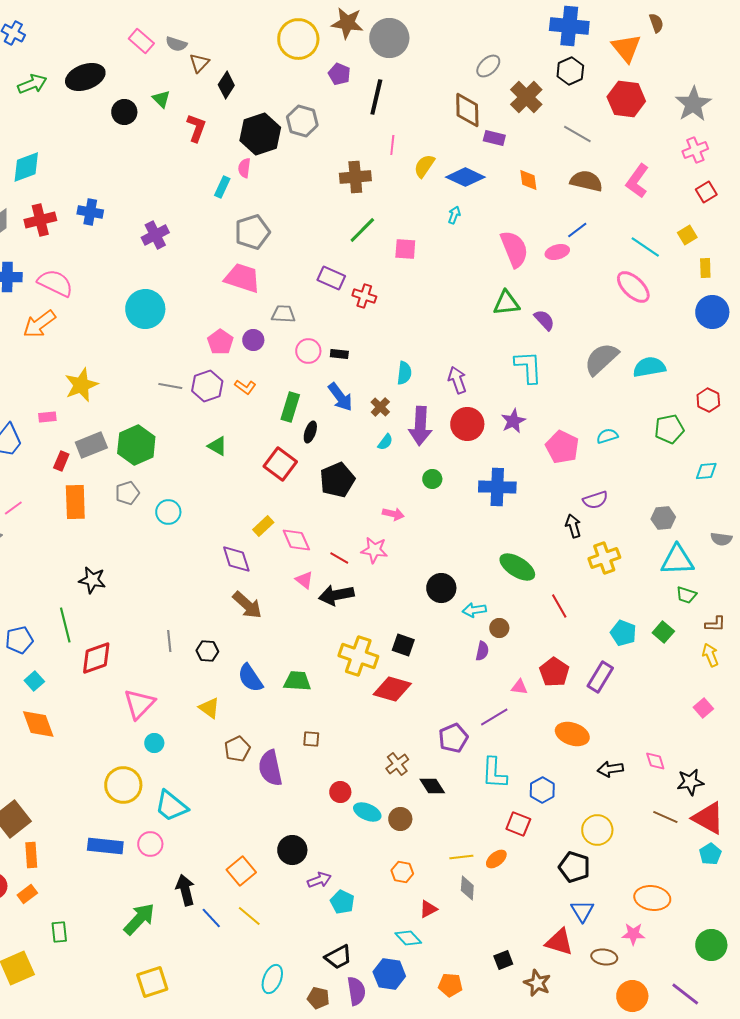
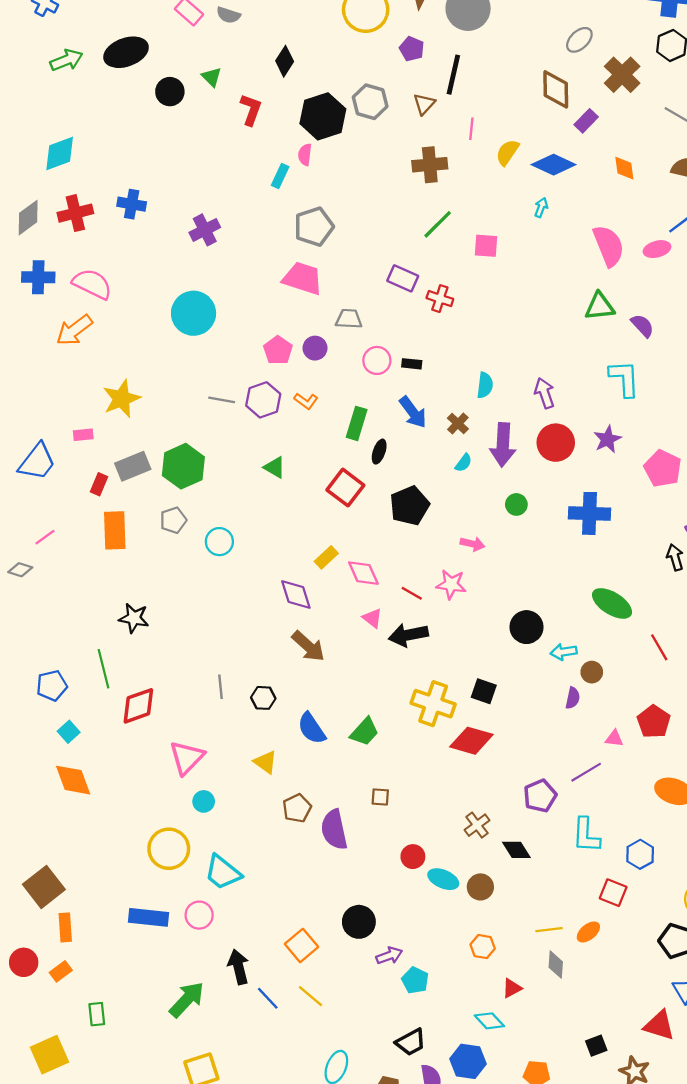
brown triangle: (199, 63) -> (424, 104), moved
purple rectangle: (494, 138) -> (586, 121), turned -60
green trapezoid: (297, 681) -> (365, 732), turned 128

